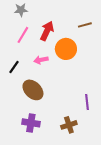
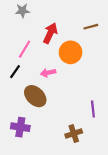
pink line: (23, 35) -> (25, 49), moved
pink arrow: (41, 60) -> (48, 73), moved
purple cross: (31, 123) -> (20, 127), moved

